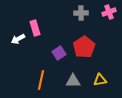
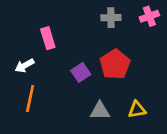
white arrow: (18, 39) -> (25, 66), moved
orange line: (41, 80) -> (30, 99), moved

